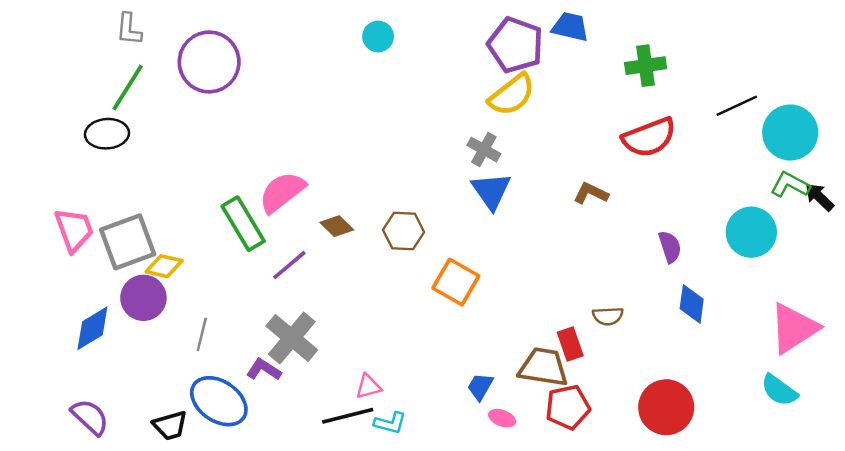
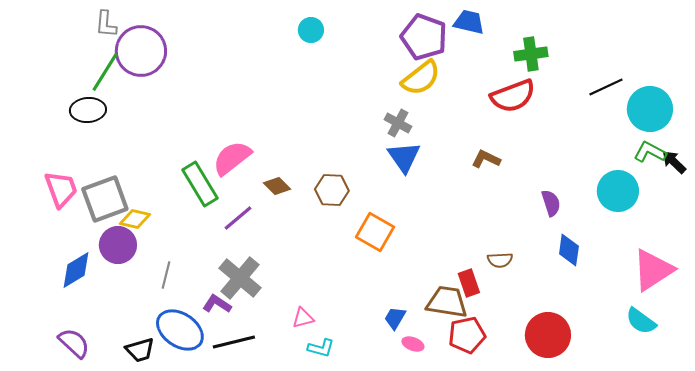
purple circle: (209, 62) -> (141, 51), moved
red semicircle: (649, 137) -> (513, 96), moved
black line: (348, 416) -> (234, 342), moved

